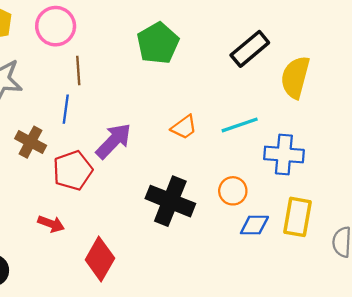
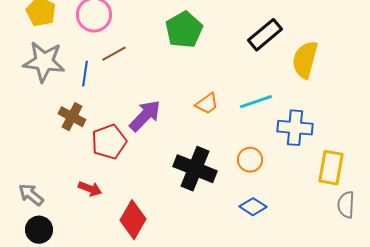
brown line: (78, 70) -> (114, 54), turned 65
blue line: (66, 109) -> (85, 74), moved
yellow rectangle: (298, 217) -> (331, 168), moved
blue diamond: (254, 225) -> (253, 207), moved, turned 32

